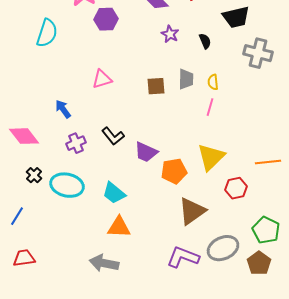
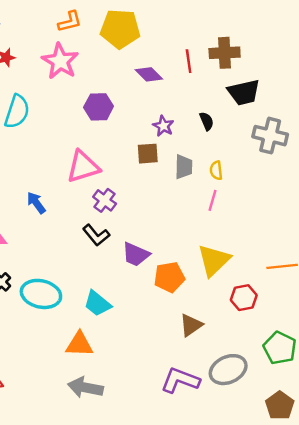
purple hexagon: (106, 19) -> (99, 107), moved
purple star: (170, 34) -> (163, 126), moved
pink triangle: (102, 79) -> (83, 167), size x1.4
brown square: (156, 86) -> (148, 154), moved
purple cross: (76, 143) -> (105, 200), moved, turned -30
brown triangle: (192, 211) -> (191, 325), size x0.7
orange triangle: (119, 227) -> (79, 344), moved
brown pentagon: (259, 263) -> (280, 406), moved

